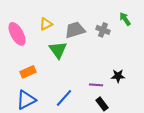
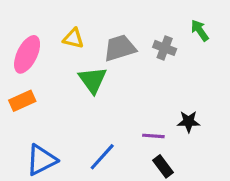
yellow triangle: (46, 24) -> (73, 38), turned 40
pink ellipse: (17, 34) -> (27, 54), turned 55
orange rectangle: (28, 72) -> (22, 101), moved

